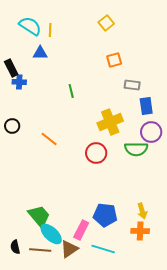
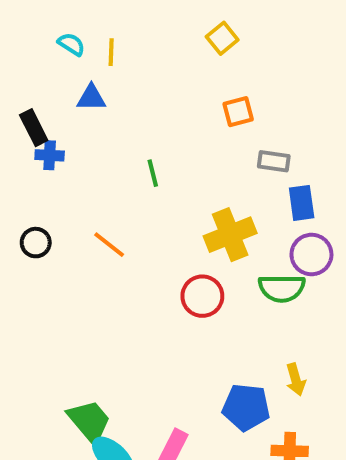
cyan semicircle: (30, 26) -> (71, 44), size x0.6
orange line: (49, 139) -> (109, 245), moved
yellow arrow: (142, 211) -> (296, 379), moved
blue pentagon: (105, 215) -> (246, 407), moved

